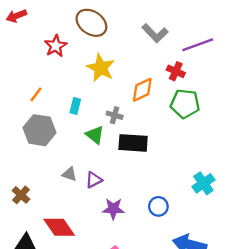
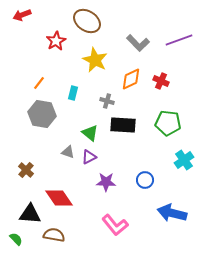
gray L-shape: (155, 33) -> (138, 43), moved
red cross: (176, 71) -> (161, 81), moved
green pentagon: (185, 104) -> (168, 123), moved
green triangle: (95, 135) -> (90, 133), moved

